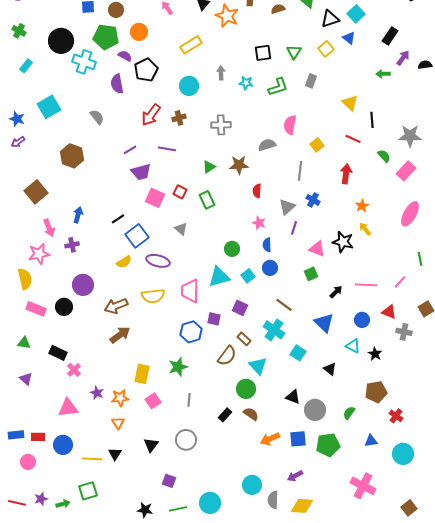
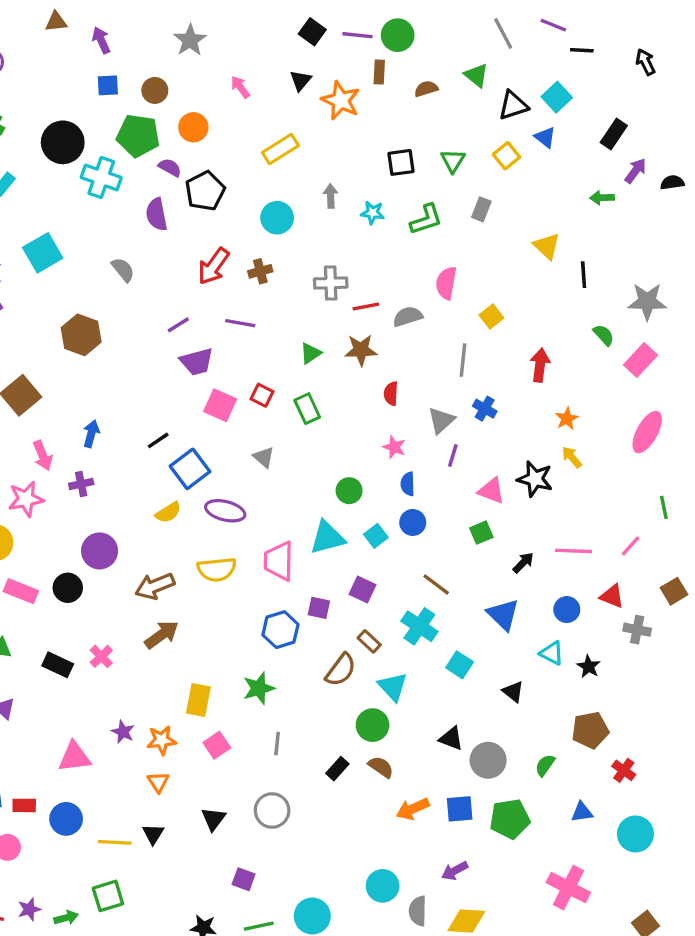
red line: (353, 139) -> (366, 306), moved, turned -35
pink cross: (74, 370) -> (101, 656), moved

